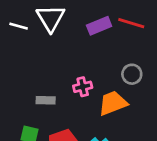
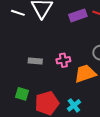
gray rectangle: (46, 100) -> (35, 61), moved

